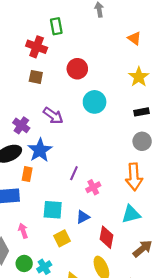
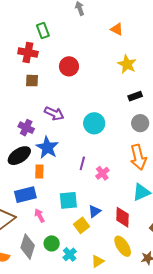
cyan circle: (95, 102) -> (94, 123), moved
blue triangle: (83, 217) -> (94, 211), moved
pink arrow: (23, 231) -> (39, 216), moved
green circle: (24, 263) -> (52, 243), moved

